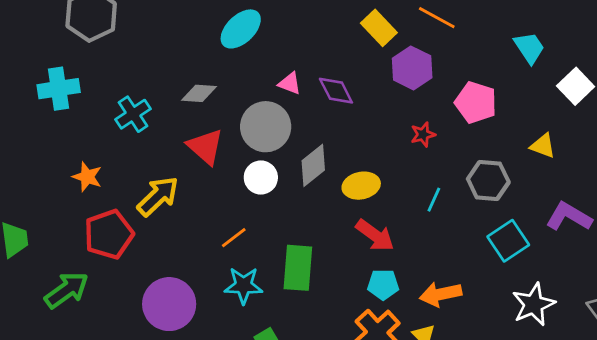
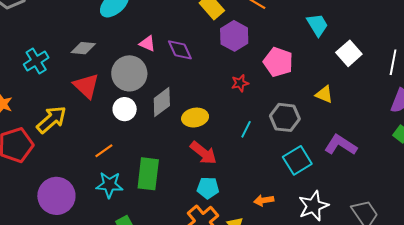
orange arrow: (441, 294) -> (264, 200), moved, size x0.7

